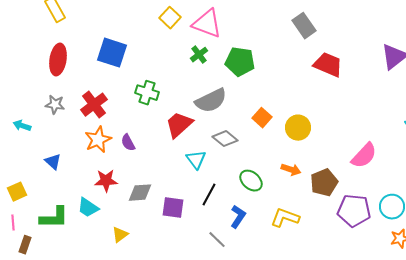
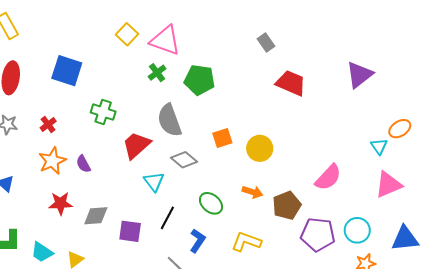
gray rectangle: (304, 26) -> (266, 43), size x0.7
gray semicircle: (211, 101) -> (169, 120), turned 96
red cross: (94, 105) -> (48, 124), size x0.6
orange square: (262, 118) -> (222, 138), turned 30
cyan trapezoid: (88, 208) -> (42, 252), moved

